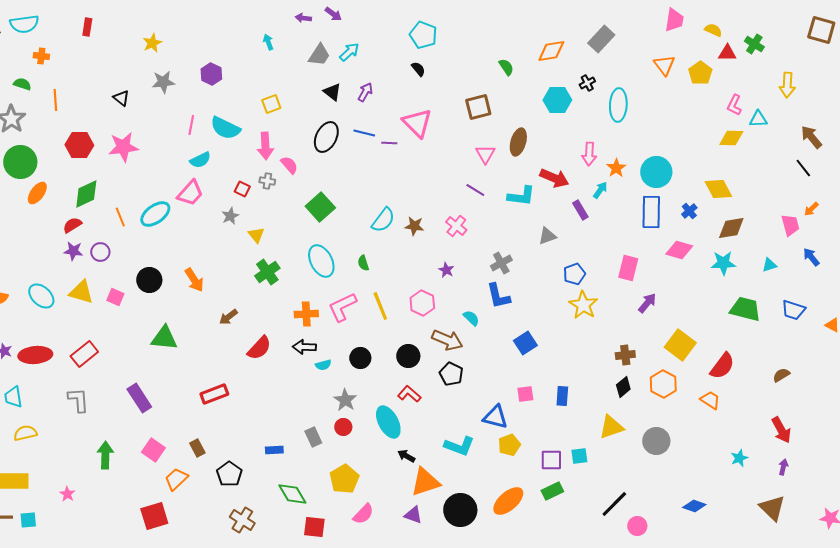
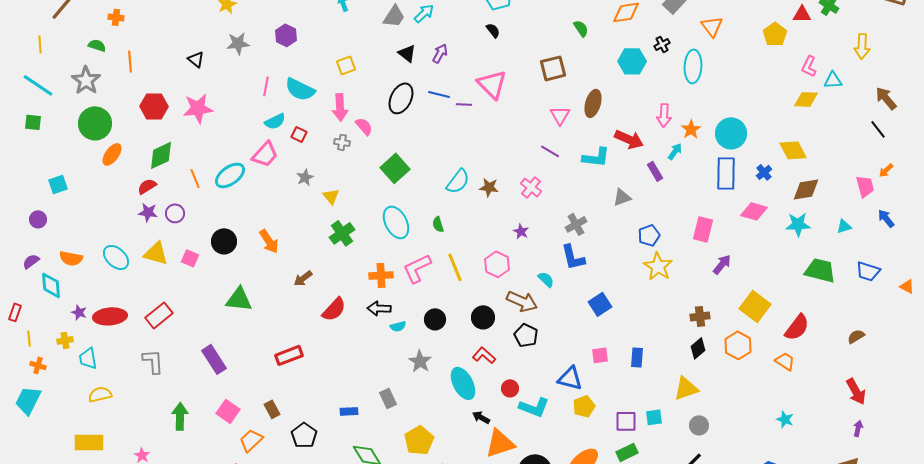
orange triangle: (664, 65) -> (712, 26), moved
red square: (242, 189) -> (299, 134), moved
red circle: (343, 427) -> (510, 388), moved
gray circle: (656, 441) -> (699, 425), moved, size x0.7
cyan star: (739, 458) -> (785, 419), moved, turned -30

